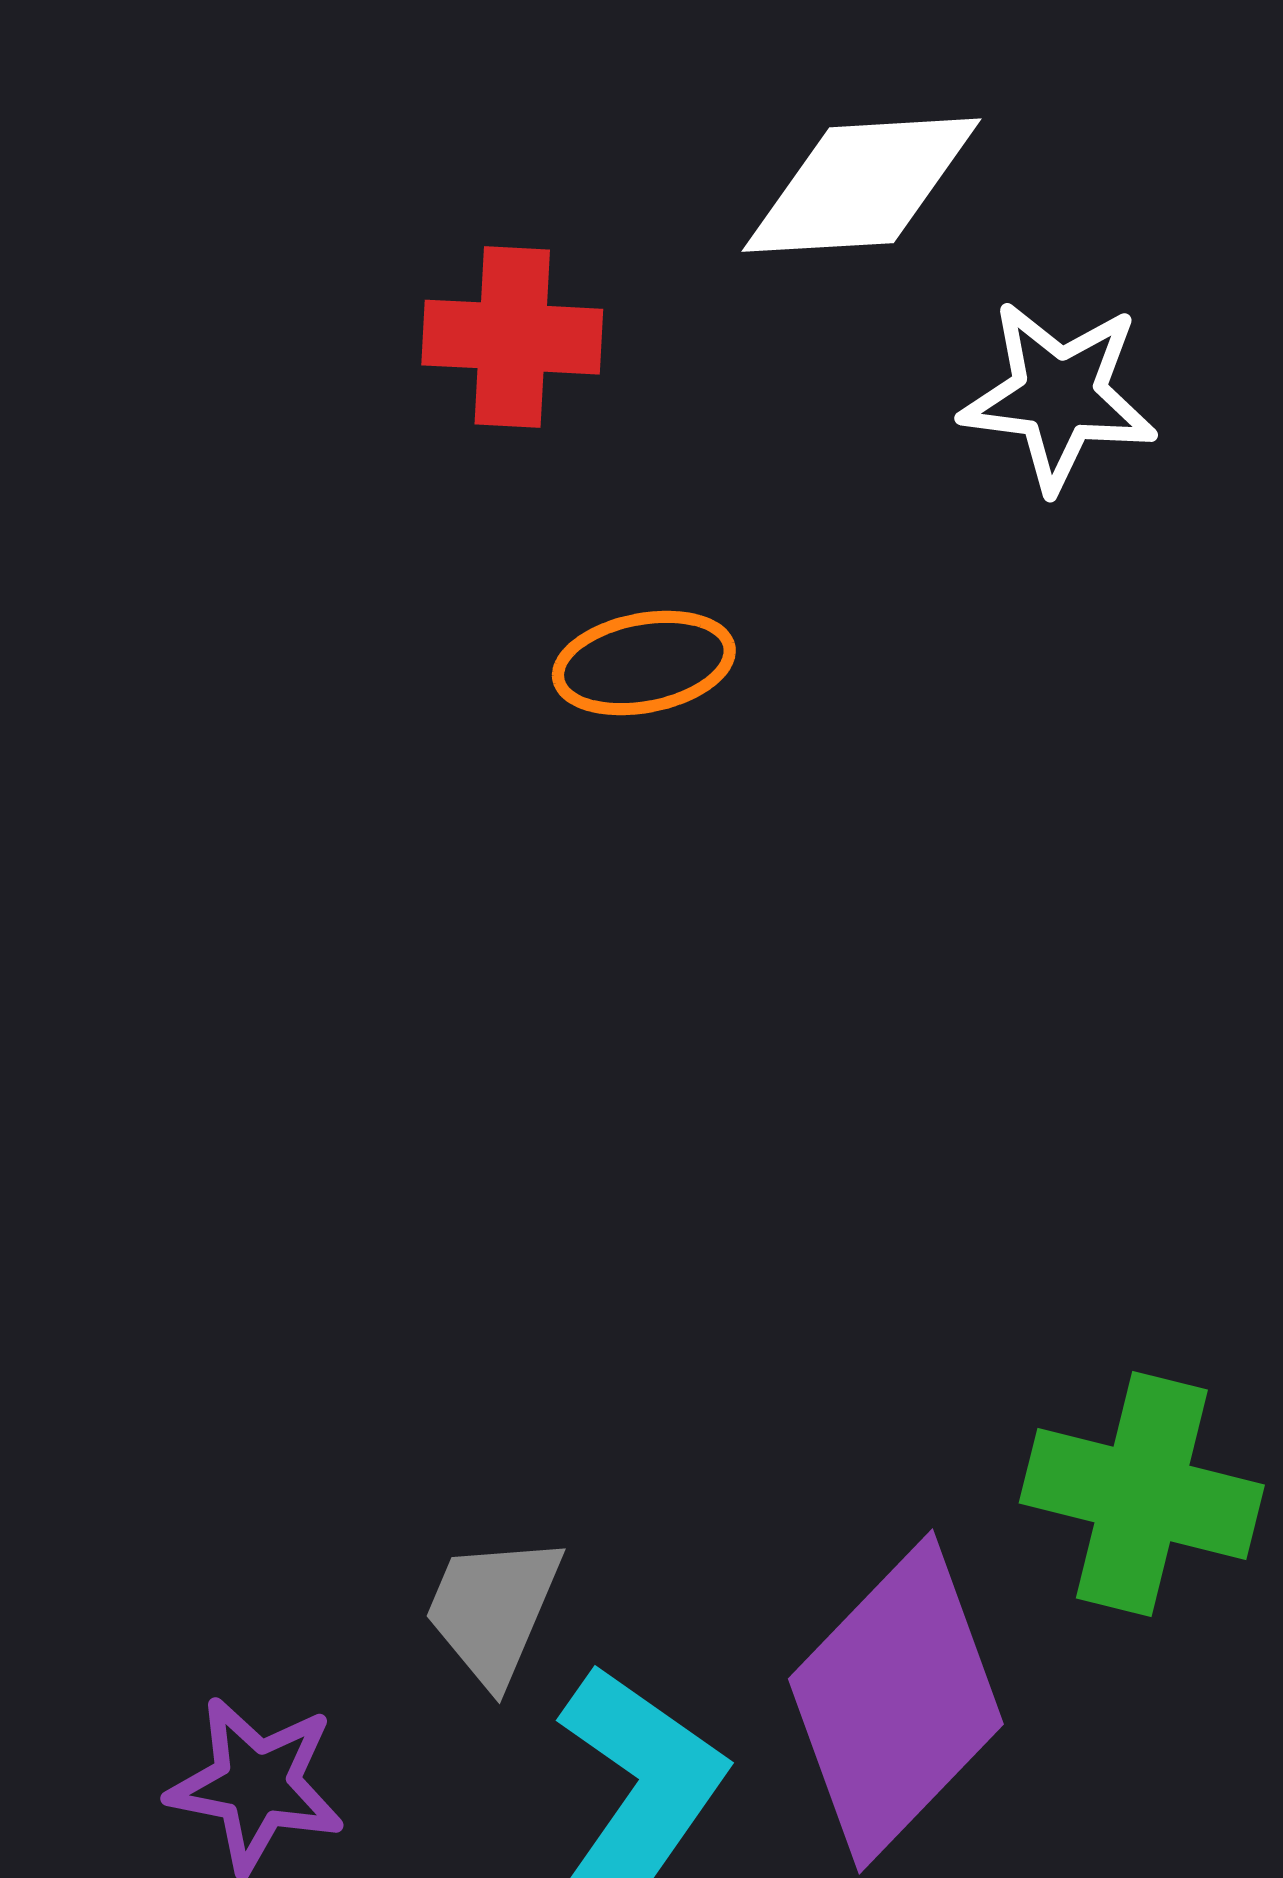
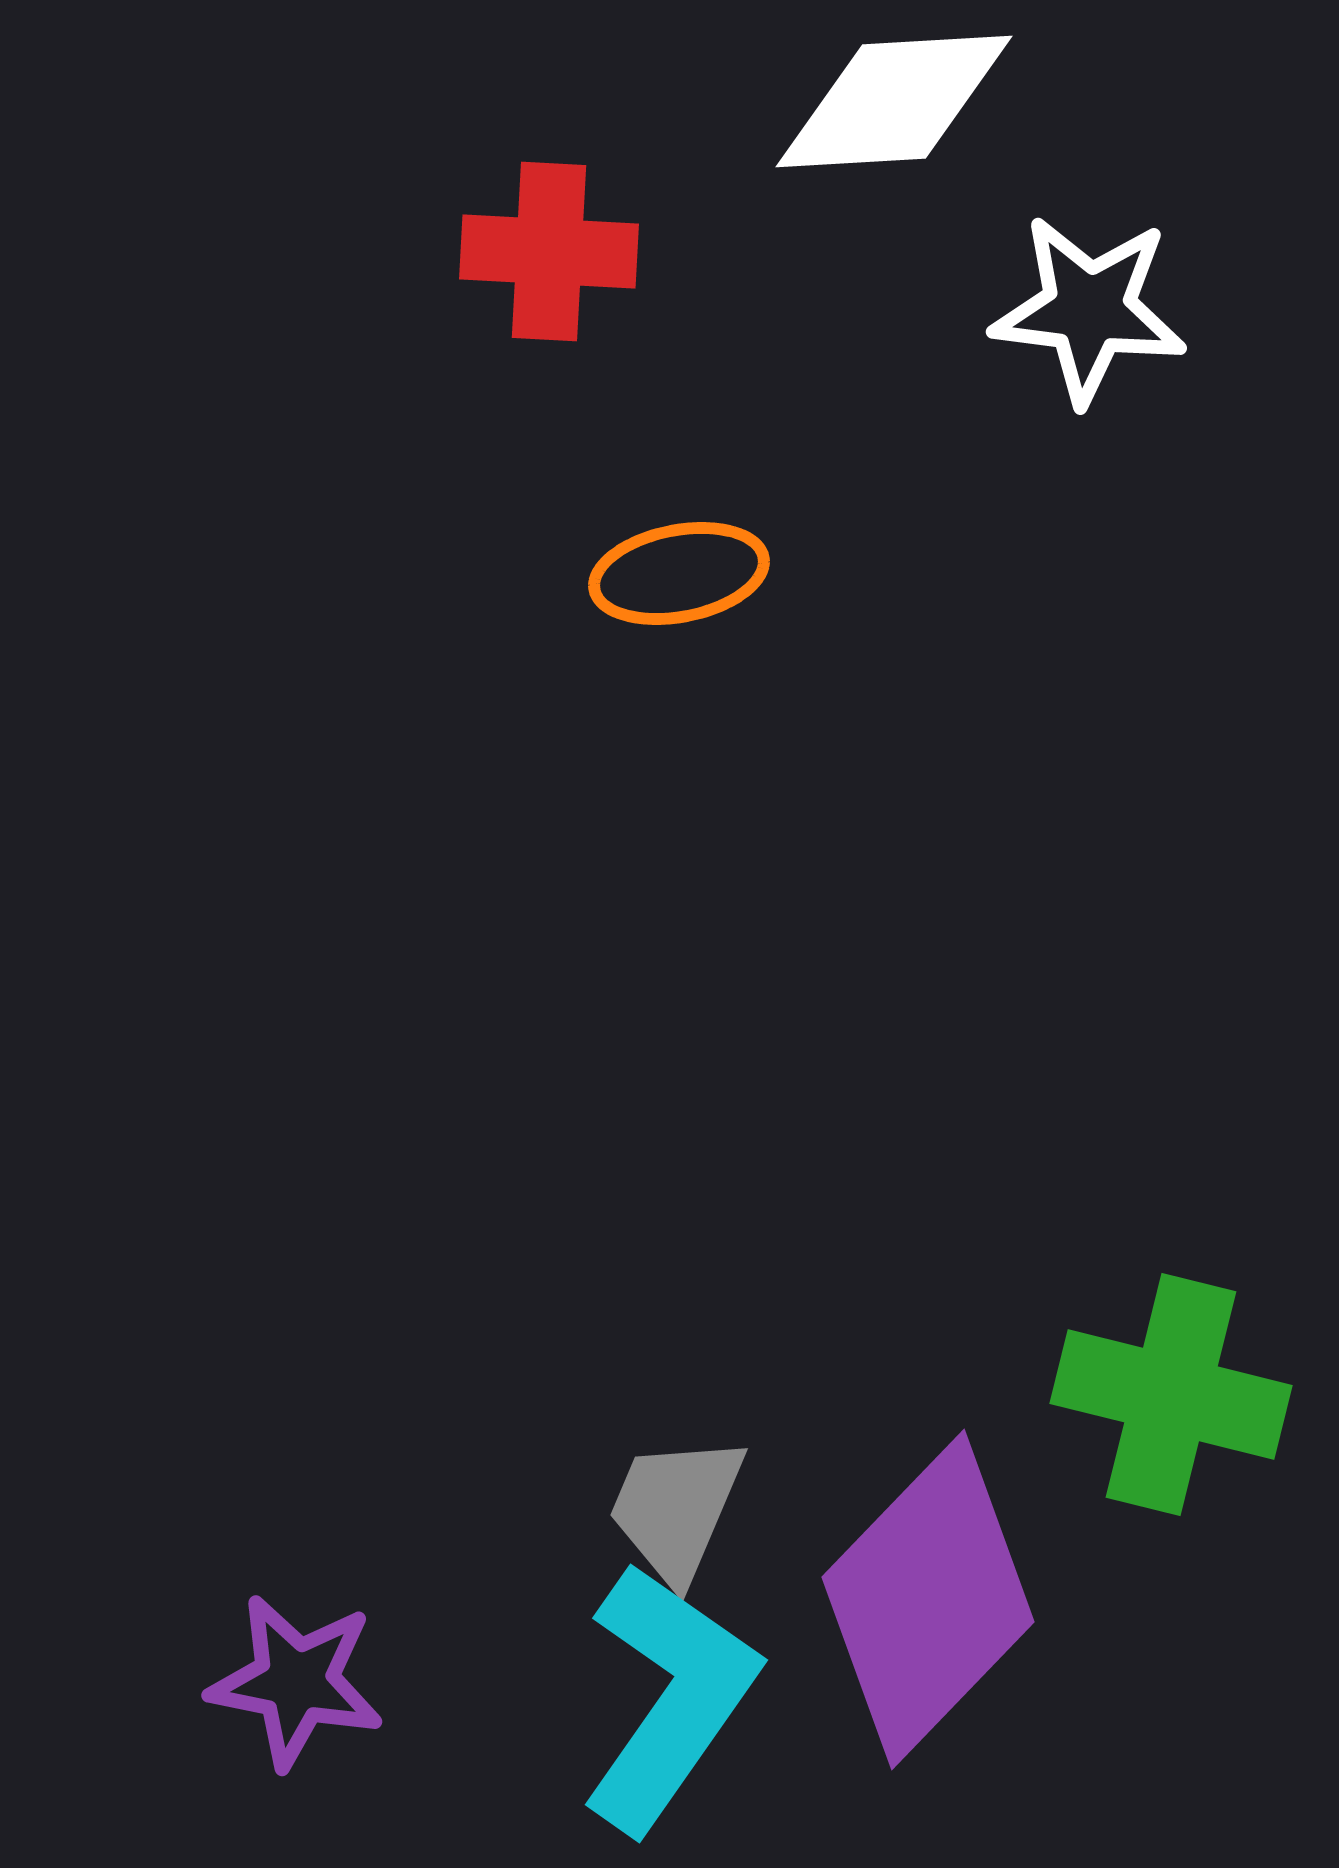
gray trapezoid: (493, 1609) -> (676, 1508), moved

